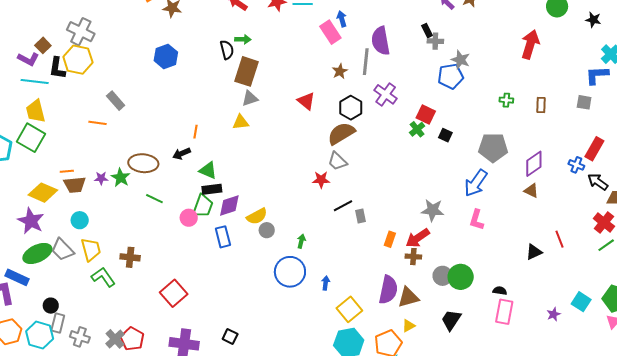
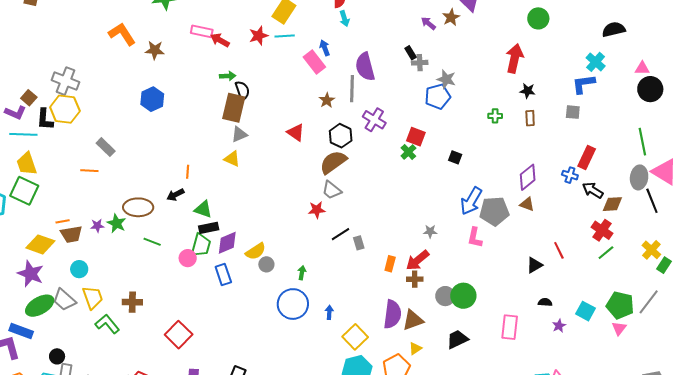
black star: (593, 20) -> (528, 91), moved
black semicircle: (227, 50) -> (242, 90), moved
yellow triangle: (241, 122) -> (232, 159), turned 36
black square: (445, 135) -> (455, 157), moved
gray pentagon: (493, 148) -> (494, 211), moved
gray star: (433, 210) -> (430, 231), size x0.6
black semicircle: (500, 291) -> (545, 302), moved
black trapezoid: (451, 320) -> (457, 339), turned 35

